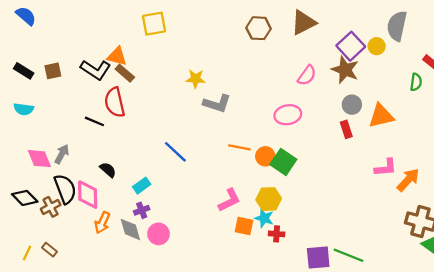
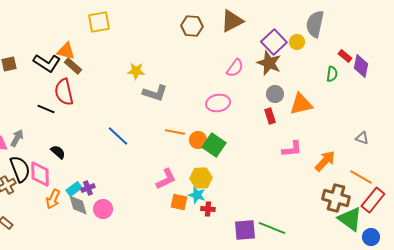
pink L-shape: (386, 168) -> (292, 149), moved
cyan rectangle: (142, 186) -> (74, 189), moved

